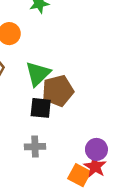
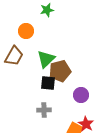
purple circle: (96, 149) -> (81, 95), moved

